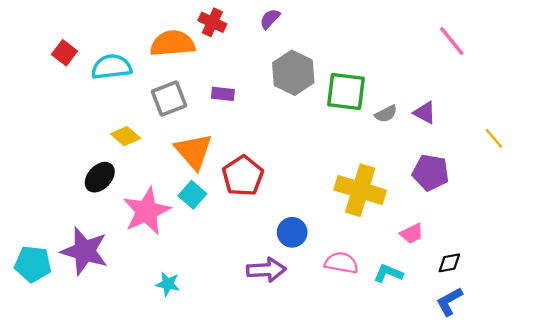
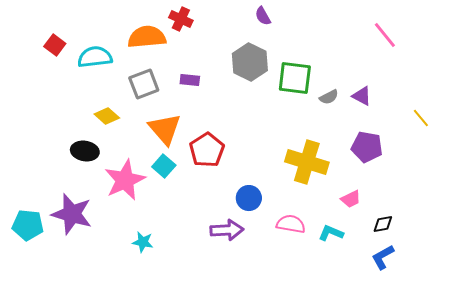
purple semicircle: (270, 19) -> (263, 16), moved, turned -72
black ellipse: (100, 177) -> (85, 151), turned 56

